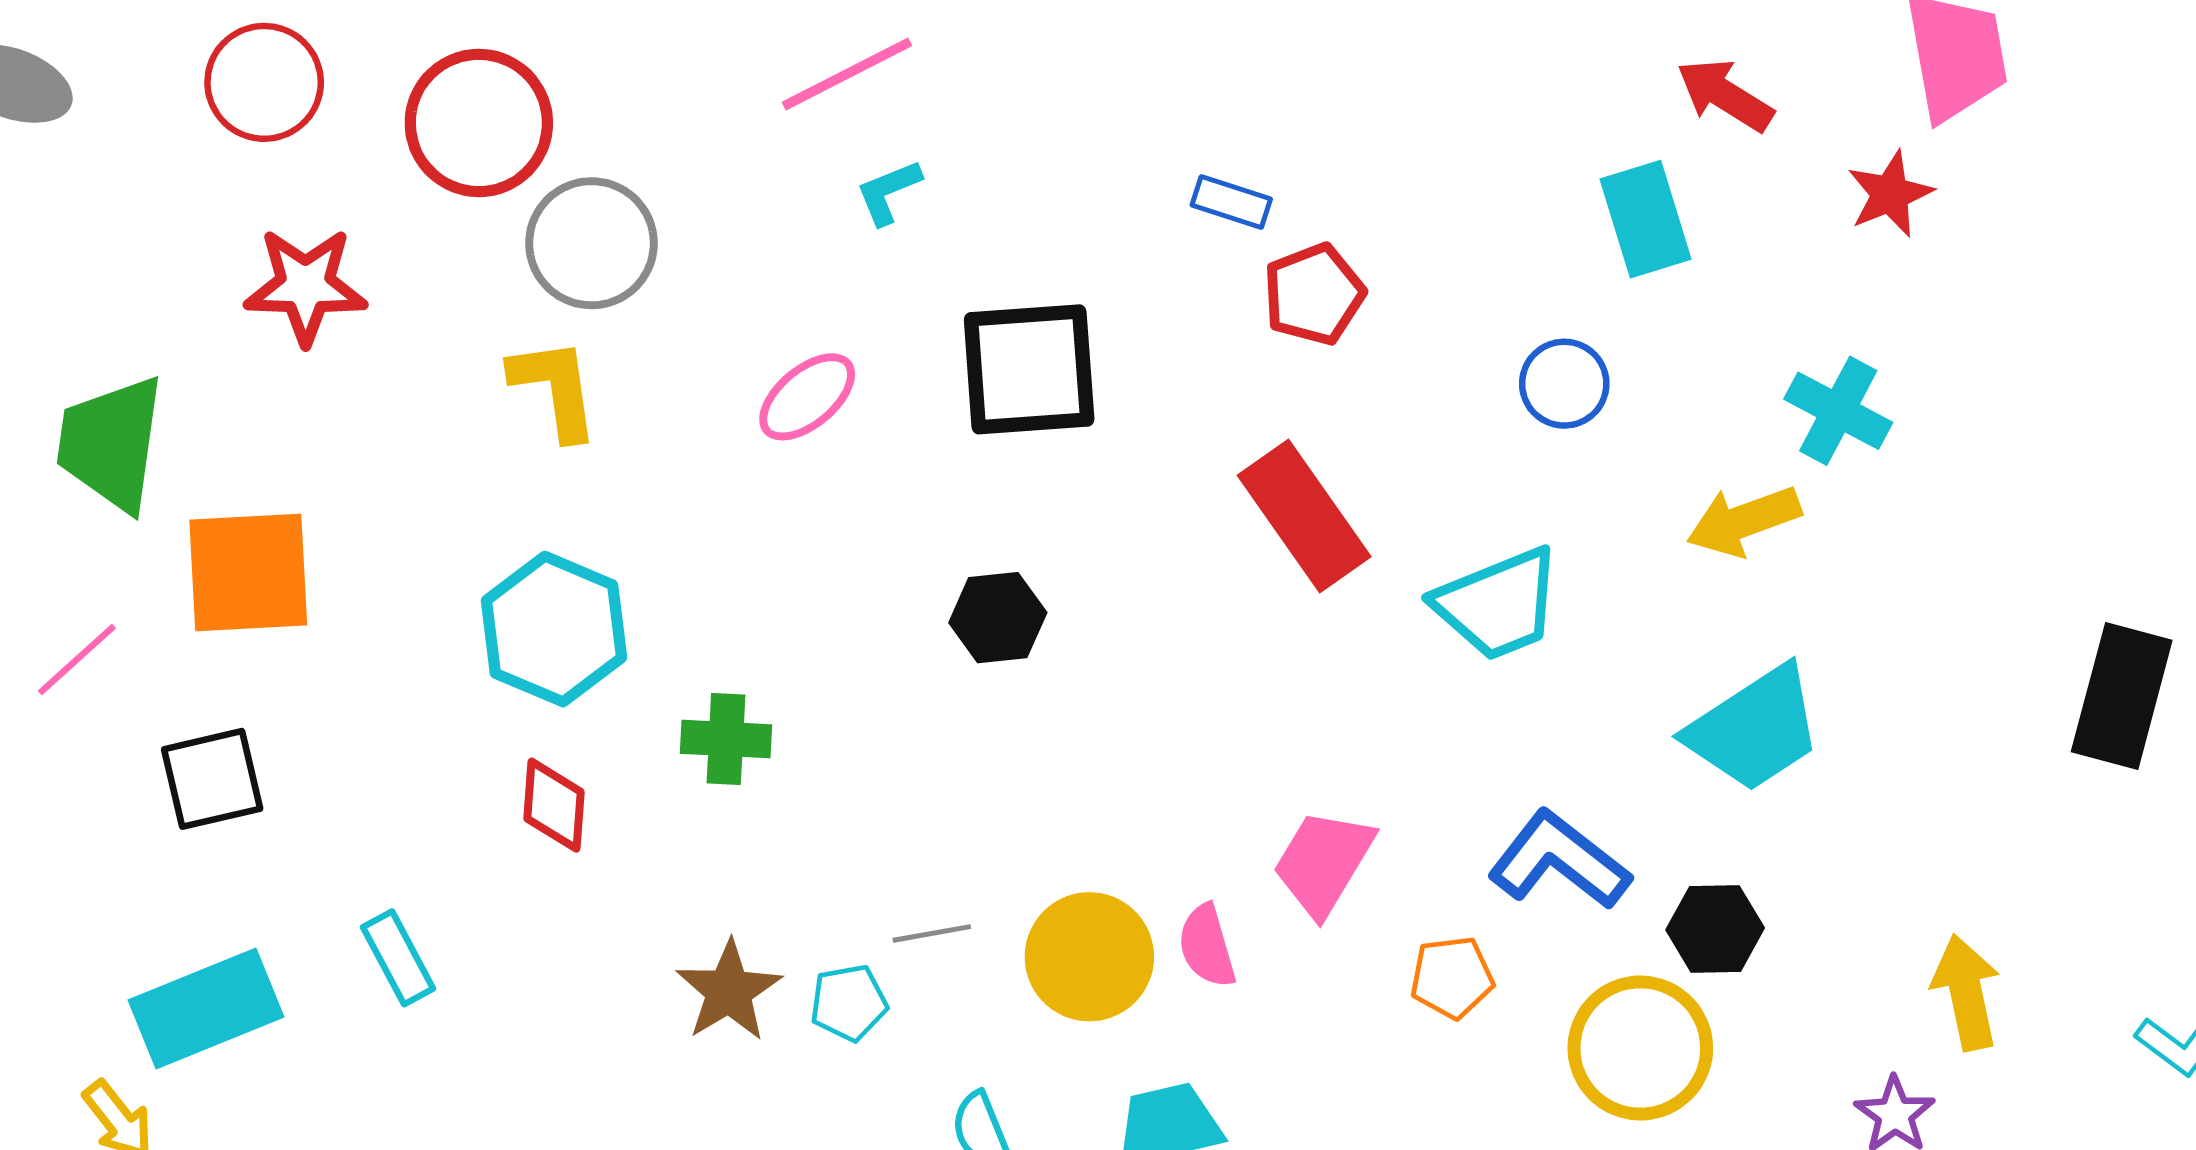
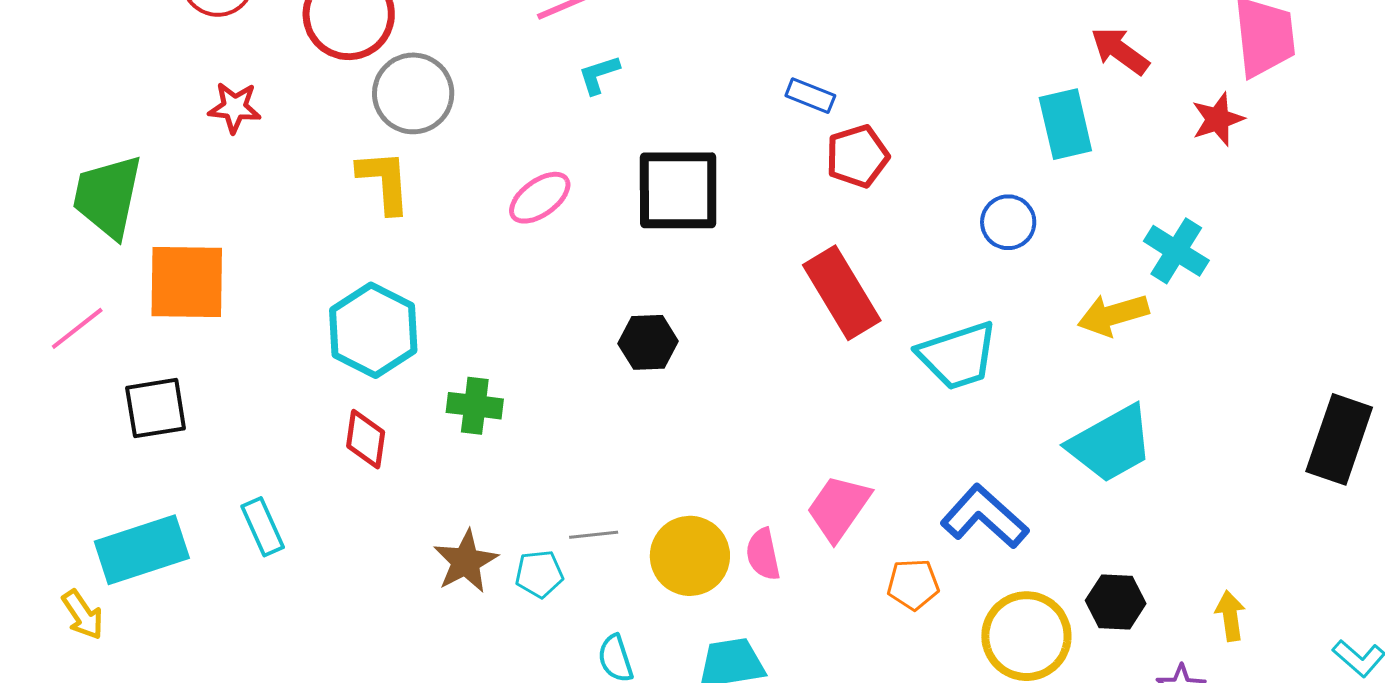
red star: (306, 286) -> (235, 108), size x0.7
black hexagon: (1715, 929) -> (1116, 602), moved
yellow arrow: (1966, 992) -> (1230, 616), size x0.7

